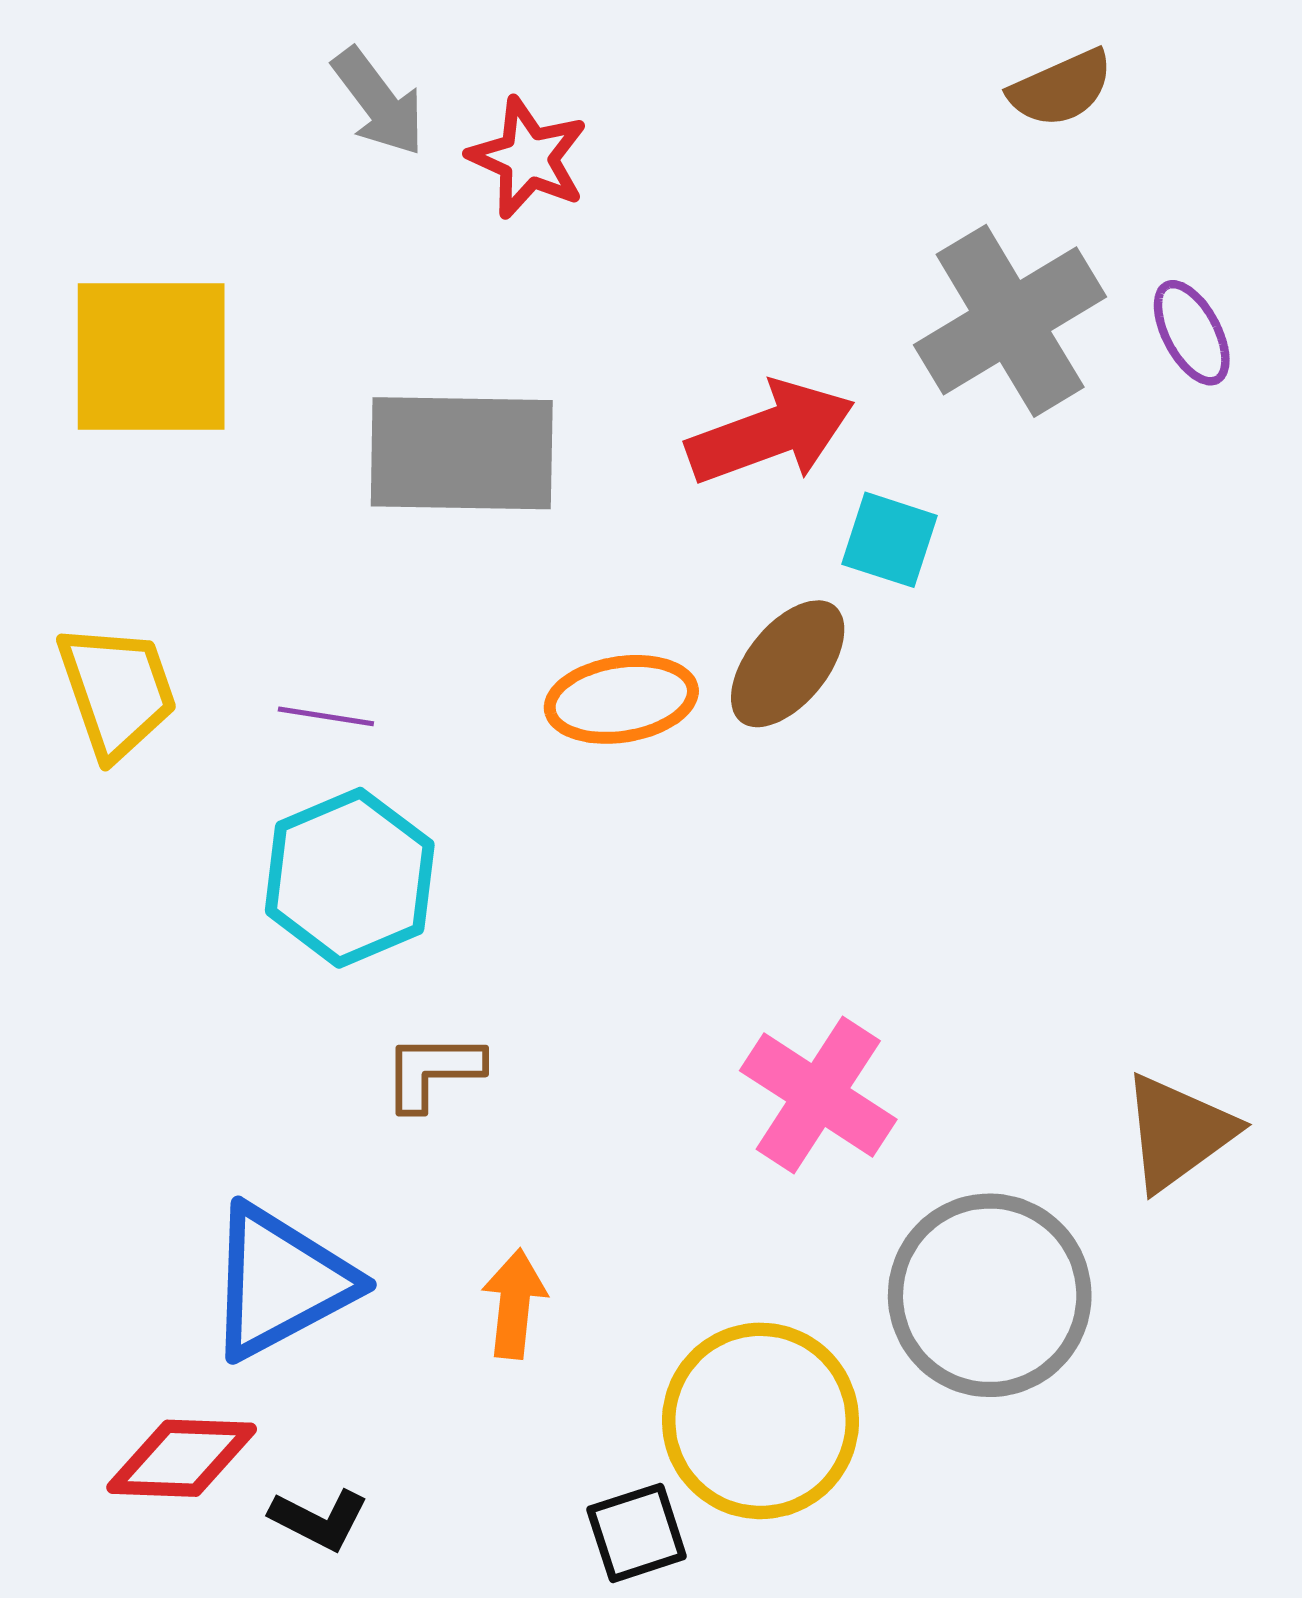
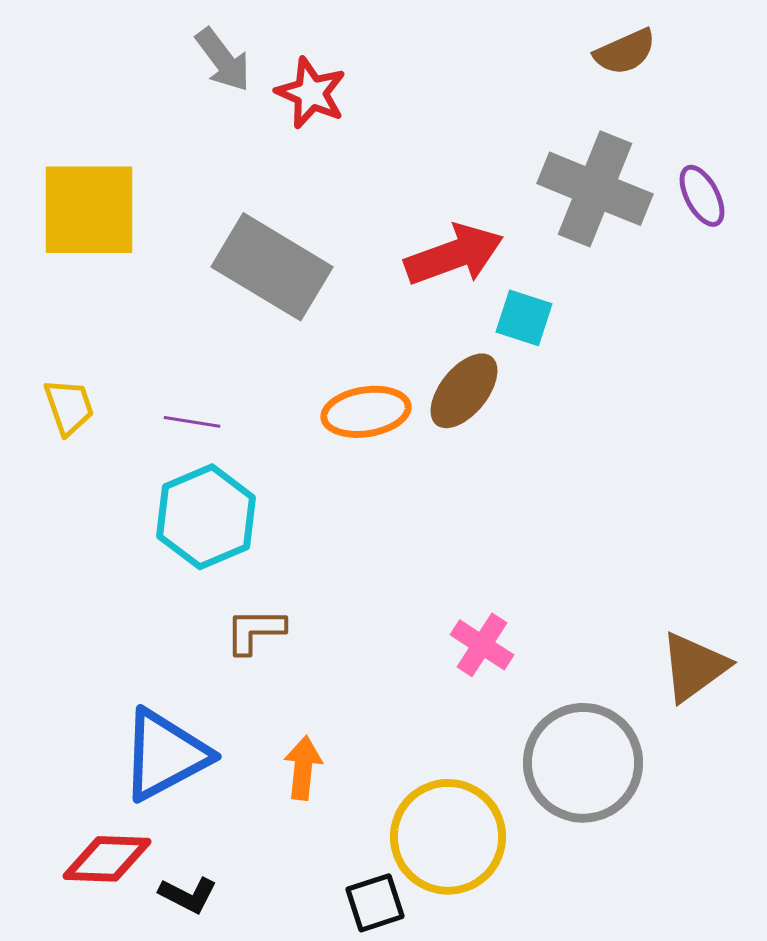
gray cross: (1010, 321) -> (595, 189), turned -37
gray rectangle: (462, 453) -> (272, 267), turned 30
yellow trapezoid: (117, 691) -> (69, 407), size x0.7
pink cross: (818, 1095) -> (482, 645), size x0.7

